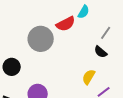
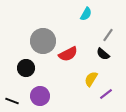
red semicircle: (66, 24) -> (68, 54), moved
black circle: (12, 67) -> (26, 68), moved

